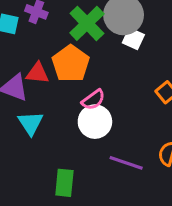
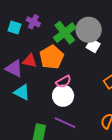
cyan triangle: (30, 123) -> (22, 92), turned -36
purple line: (126, 163) -> (65, 123), moved

